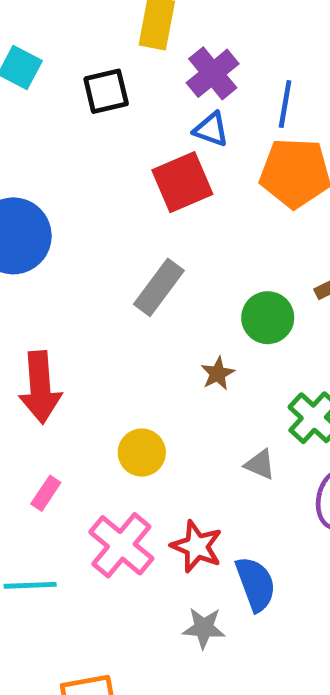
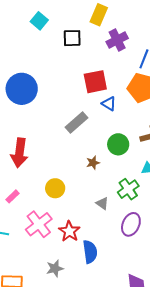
blue triangle: (211, 129) -> (109, 104), moved
gray star: (204, 628) -> (55, 268), moved, turned -30

